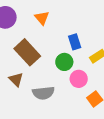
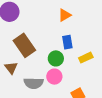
orange triangle: (42, 18) -> (65, 15), moved, turned 32
pink circle: (79, 79) -> (54, 77), moved

